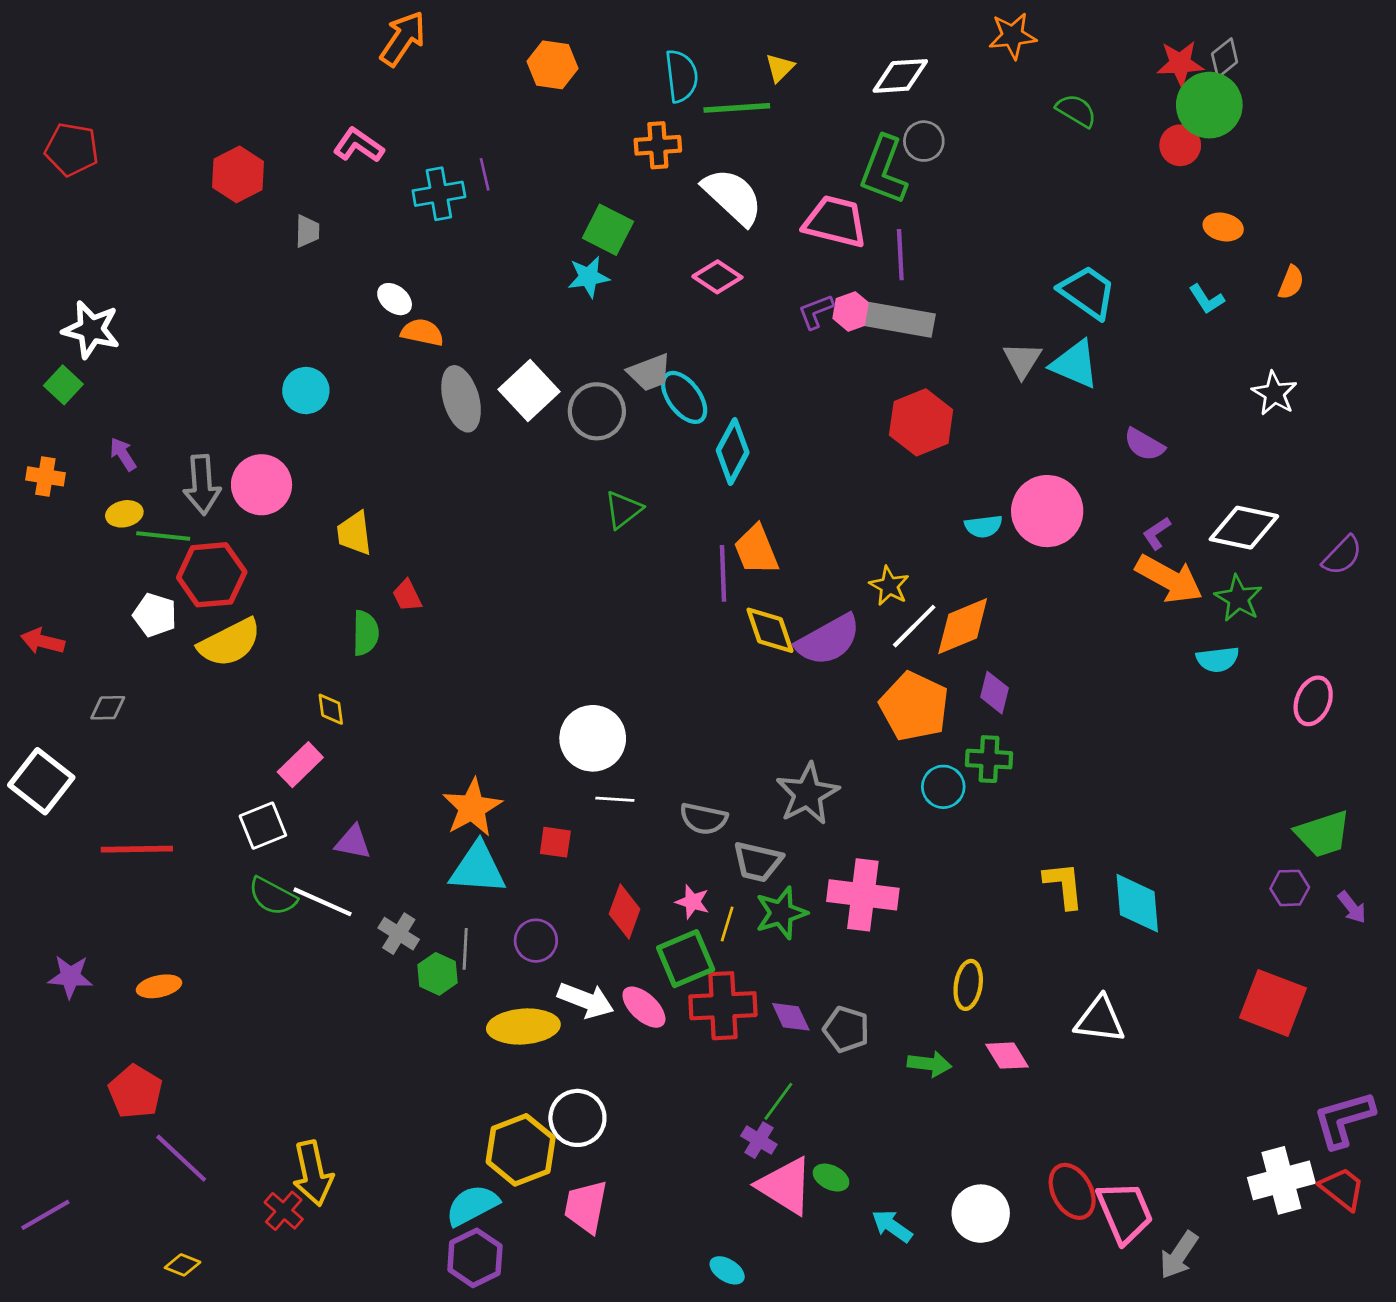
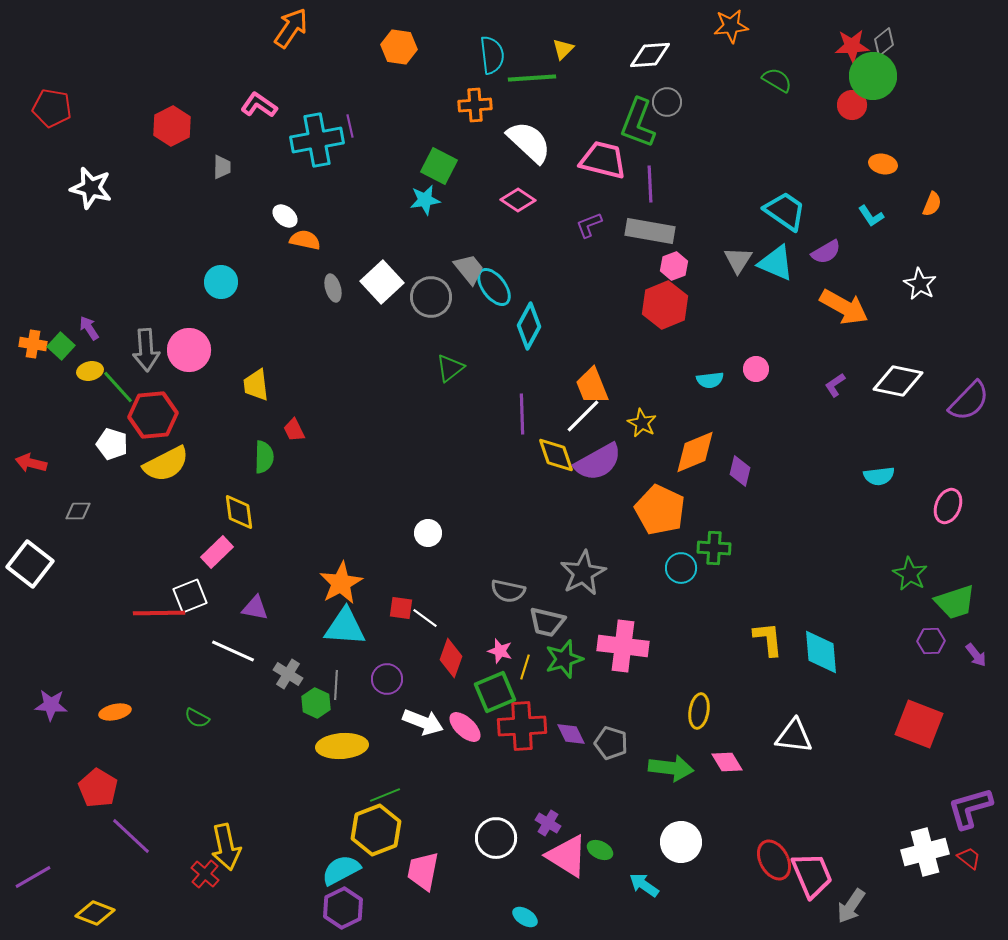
cyan cross: (439, 194) -> (317, 140), size x1.4
pink hexagon: (852, 312) -> (674, 266), moved
white star: (91, 330) -> (91, 188), moved
gray trapezoid: (650, 372) -> (469, 269), turned -108
green square: (63, 385) -> (61, 346), moved
gray ellipse: (461, 399) -> (333, 288), size x0.6
purple semicircle: (1144, 445) -> (826, 252), moved, turned -60
pink circle: (1047, 511) -> (756, 369), size x0.5
green line: (163, 536) -> (118, 387), turned 42
orange trapezoid: (756, 550) -> (592, 386), moved
purple semicircle: (1342, 555) -> (969, 401), size x1.4
orange arrow: (1169, 579) -> (844, 307), moved
green star: (1238, 598) -> (910, 574), moved
white line: (914, 626) -> (583, 416), moved
purple diamond: (995, 693) -> (740, 471), moved
yellow diamond: (331, 709) -> (239, 512), size x1.5
white circle: (593, 738) -> (428, 533), size x0.6
white line: (615, 799) -> (425, 618), moved, turned 32
red line: (137, 849) -> (159, 613), moved
green semicircle: (273, 896) -> (197, 718), moved, size x0.7
yellow ellipse: (523, 1026) -> (342, 746), moved
green arrow: (929, 1064) -> (671, 768), size x1.4
green line: (778, 1101) -> (385, 795), moved, turned 32
white circle: (577, 1118) -> (496, 838), moved
red trapezoid: (1342, 1189) -> (969, 858), size x0.7
white circle: (981, 1214) -> (681, 842), moved
yellow diamond: (183, 1265) -> (95, 913), moved, size x1.5

